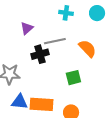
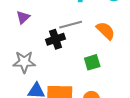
purple triangle: (27, 28) -> (23, 17), moved

